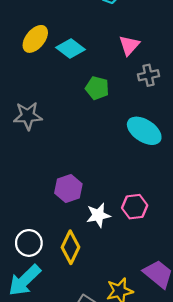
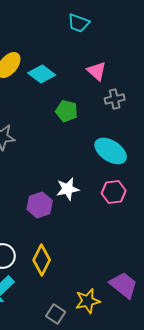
pink triangle: (129, 45) -> (97, 71), turned -30
pink hexagon: (135, 207) -> (114, 192), moved
white star: (98, 215) -> (68, 189), moved

